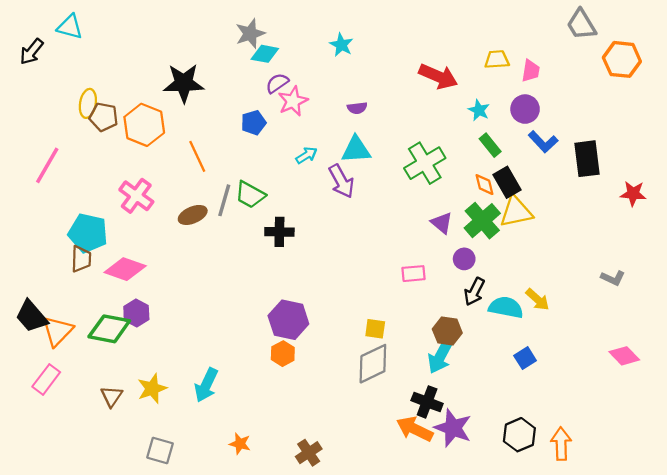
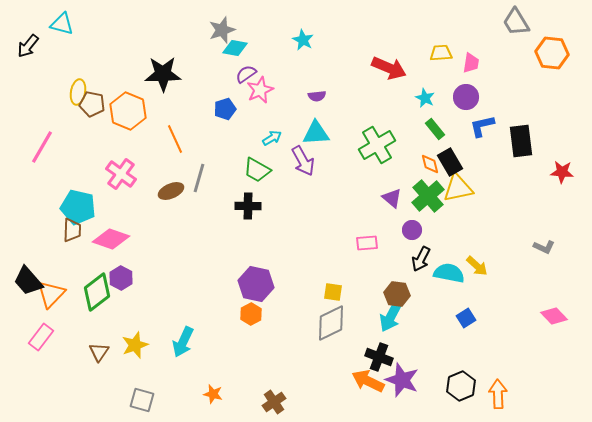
blue L-shape: (543, 142) -> (482, 126), turned 120
green trapezoid: (250, 195) -> (257, 170), moved
green diamond: (109, 329) -> (97, 292), turned -48

